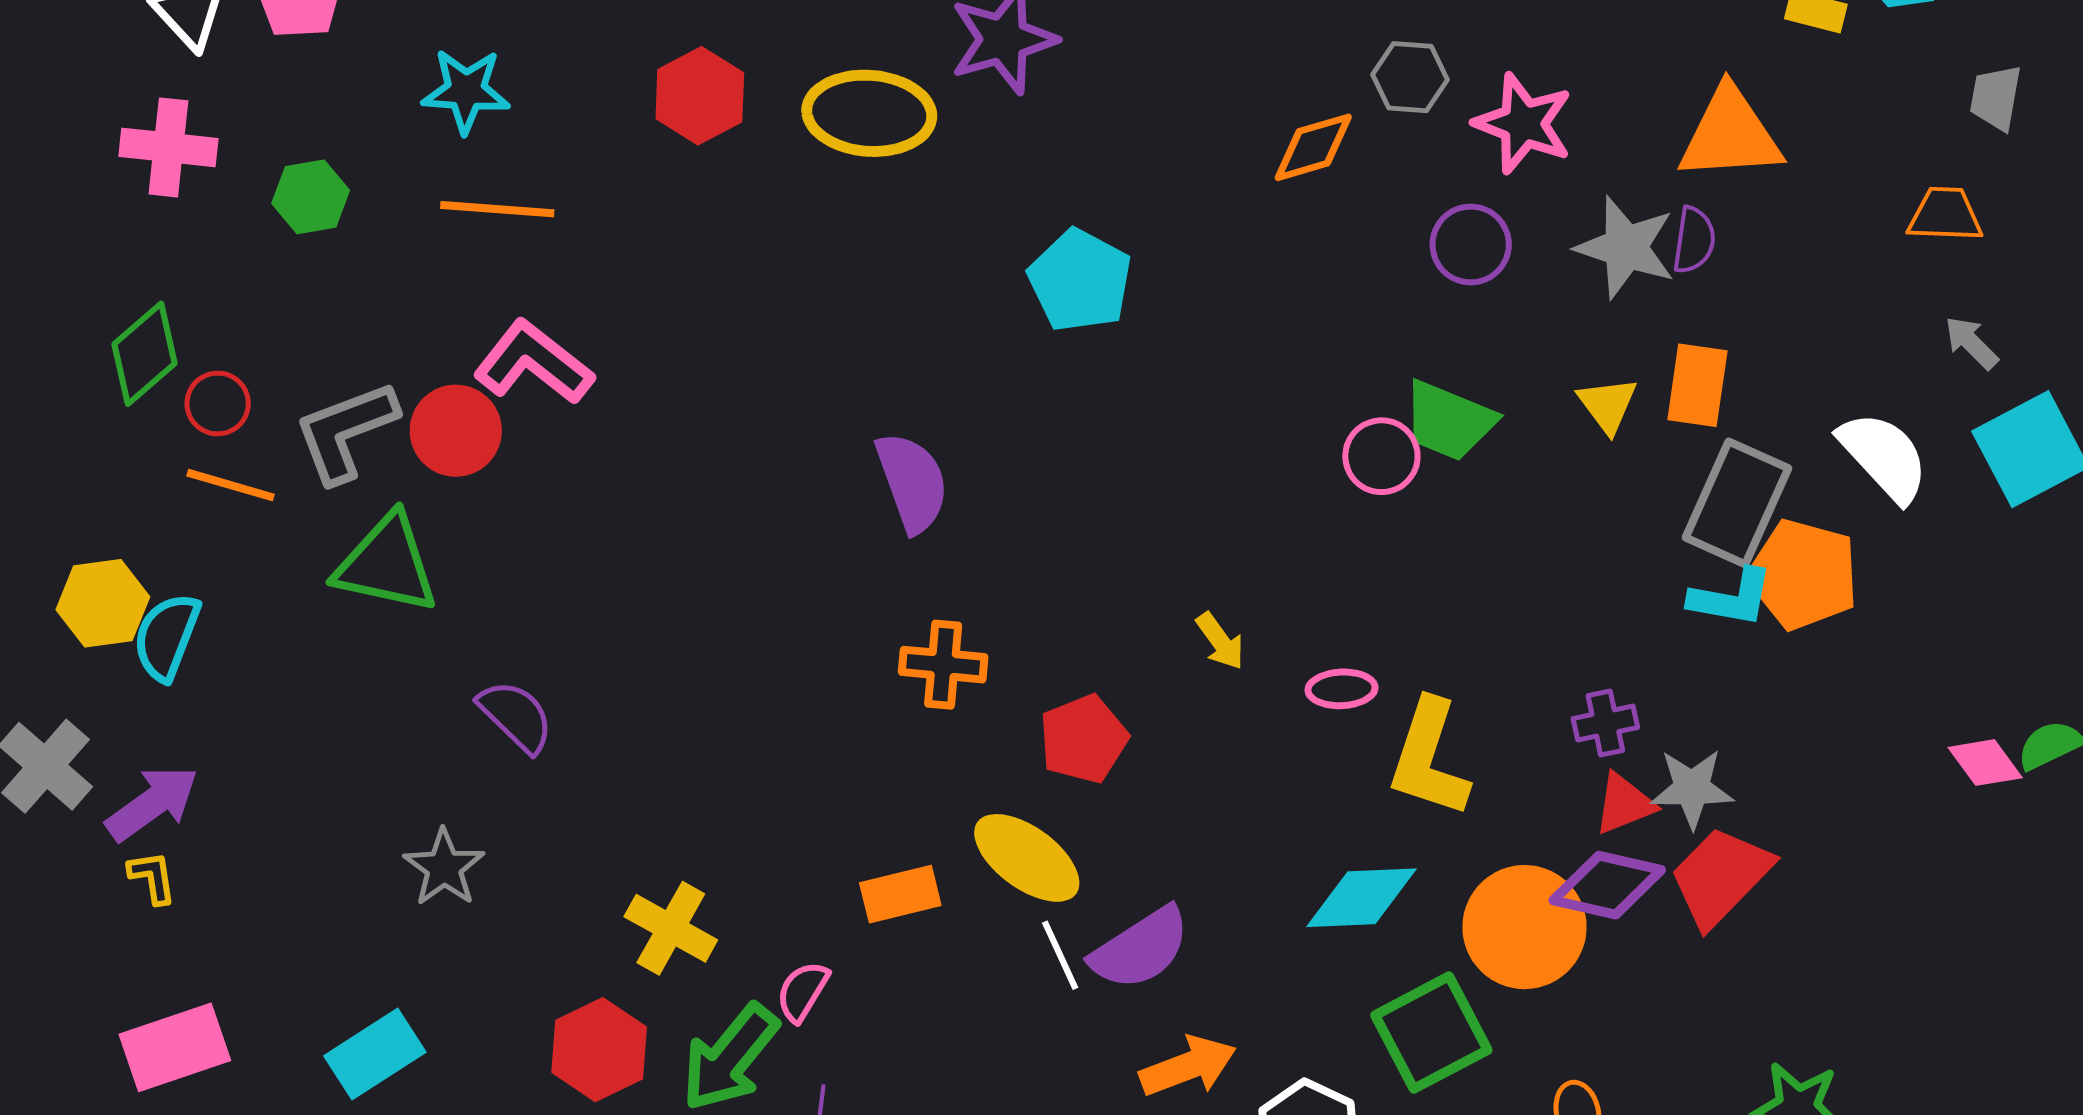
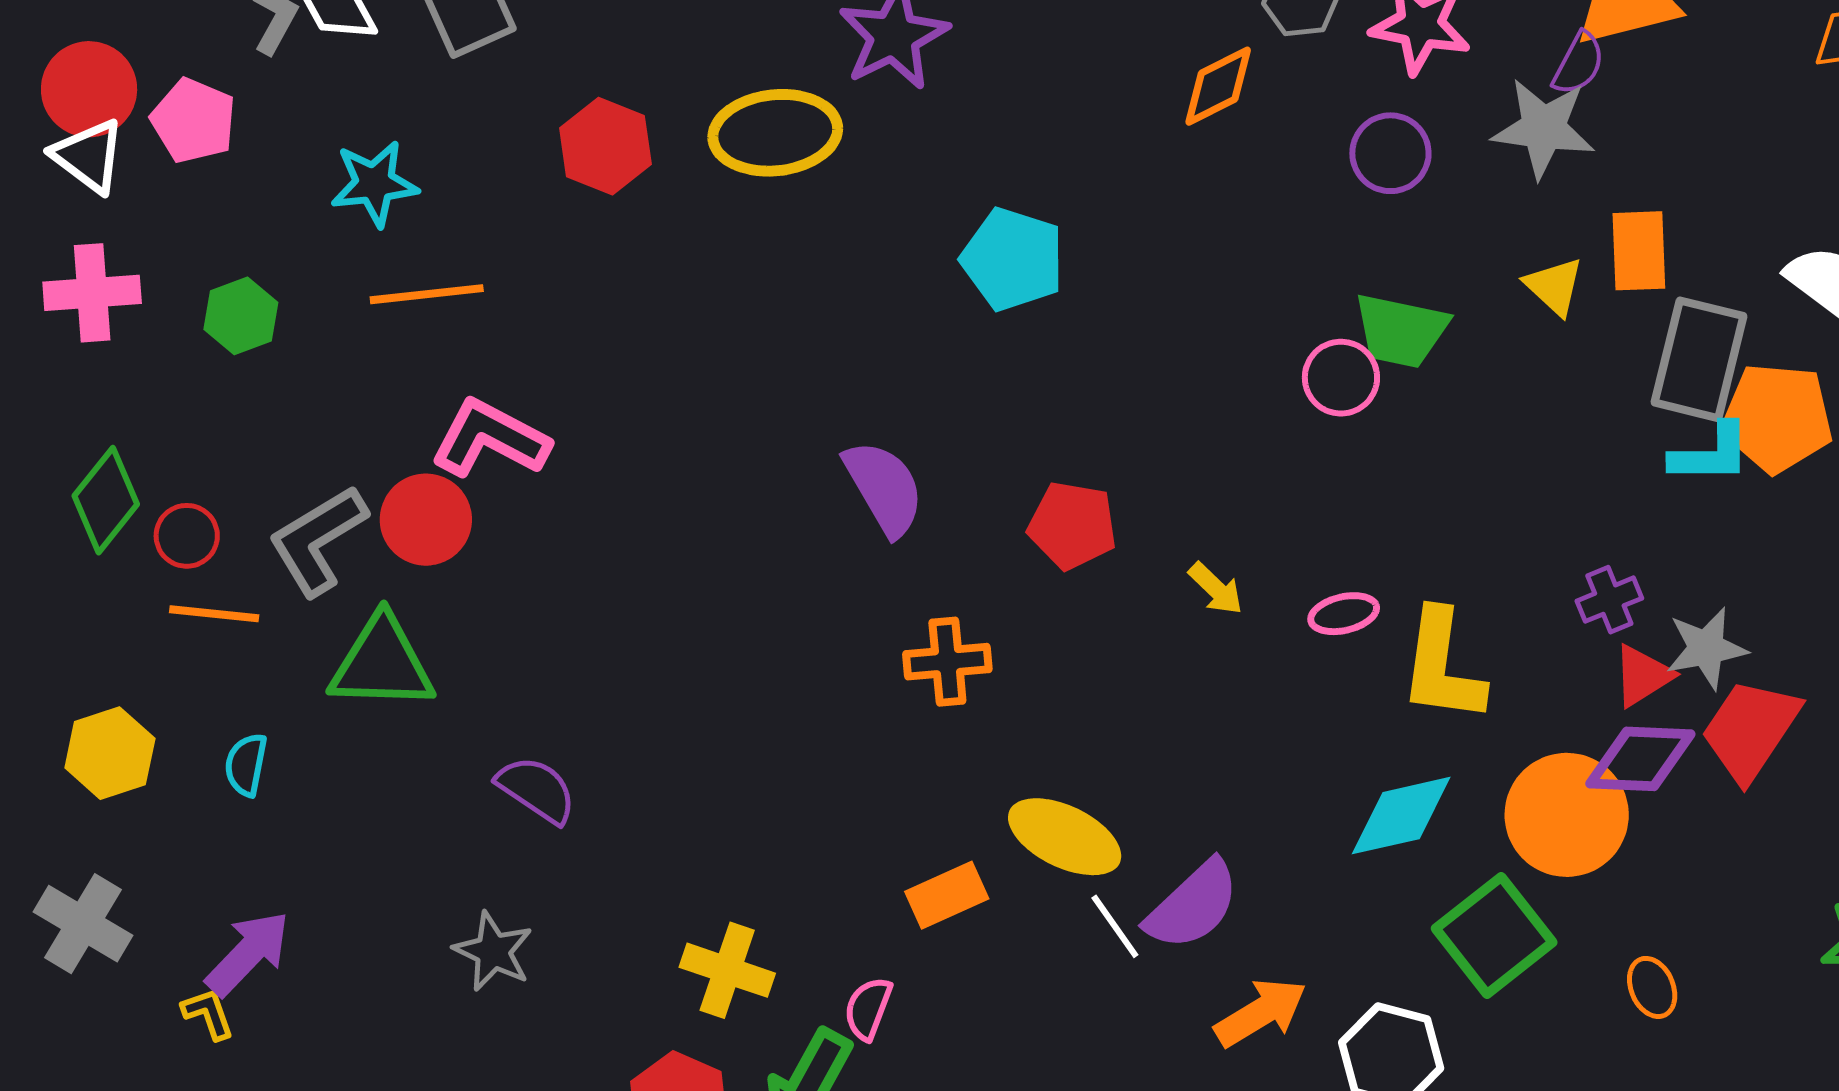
purple semicircle: (1694, 240) -> (1579, 63), moved, turned 30
cyan semicircle: (167, 637) -> (246, 765), moved, size x0.7
red pentagon: (1083, 739) -> (1072, 525), moved, turned -30
purple arrow: (152, 803) -> (248, 953), moved

